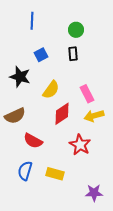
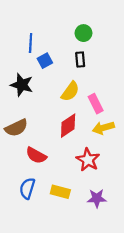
blue line: (32, 21) -> (31, 43), moved
yellow semicircle: (51, 90) -> (70, 91), moved
purple star: (94, 193) -> (97, 198), moved

